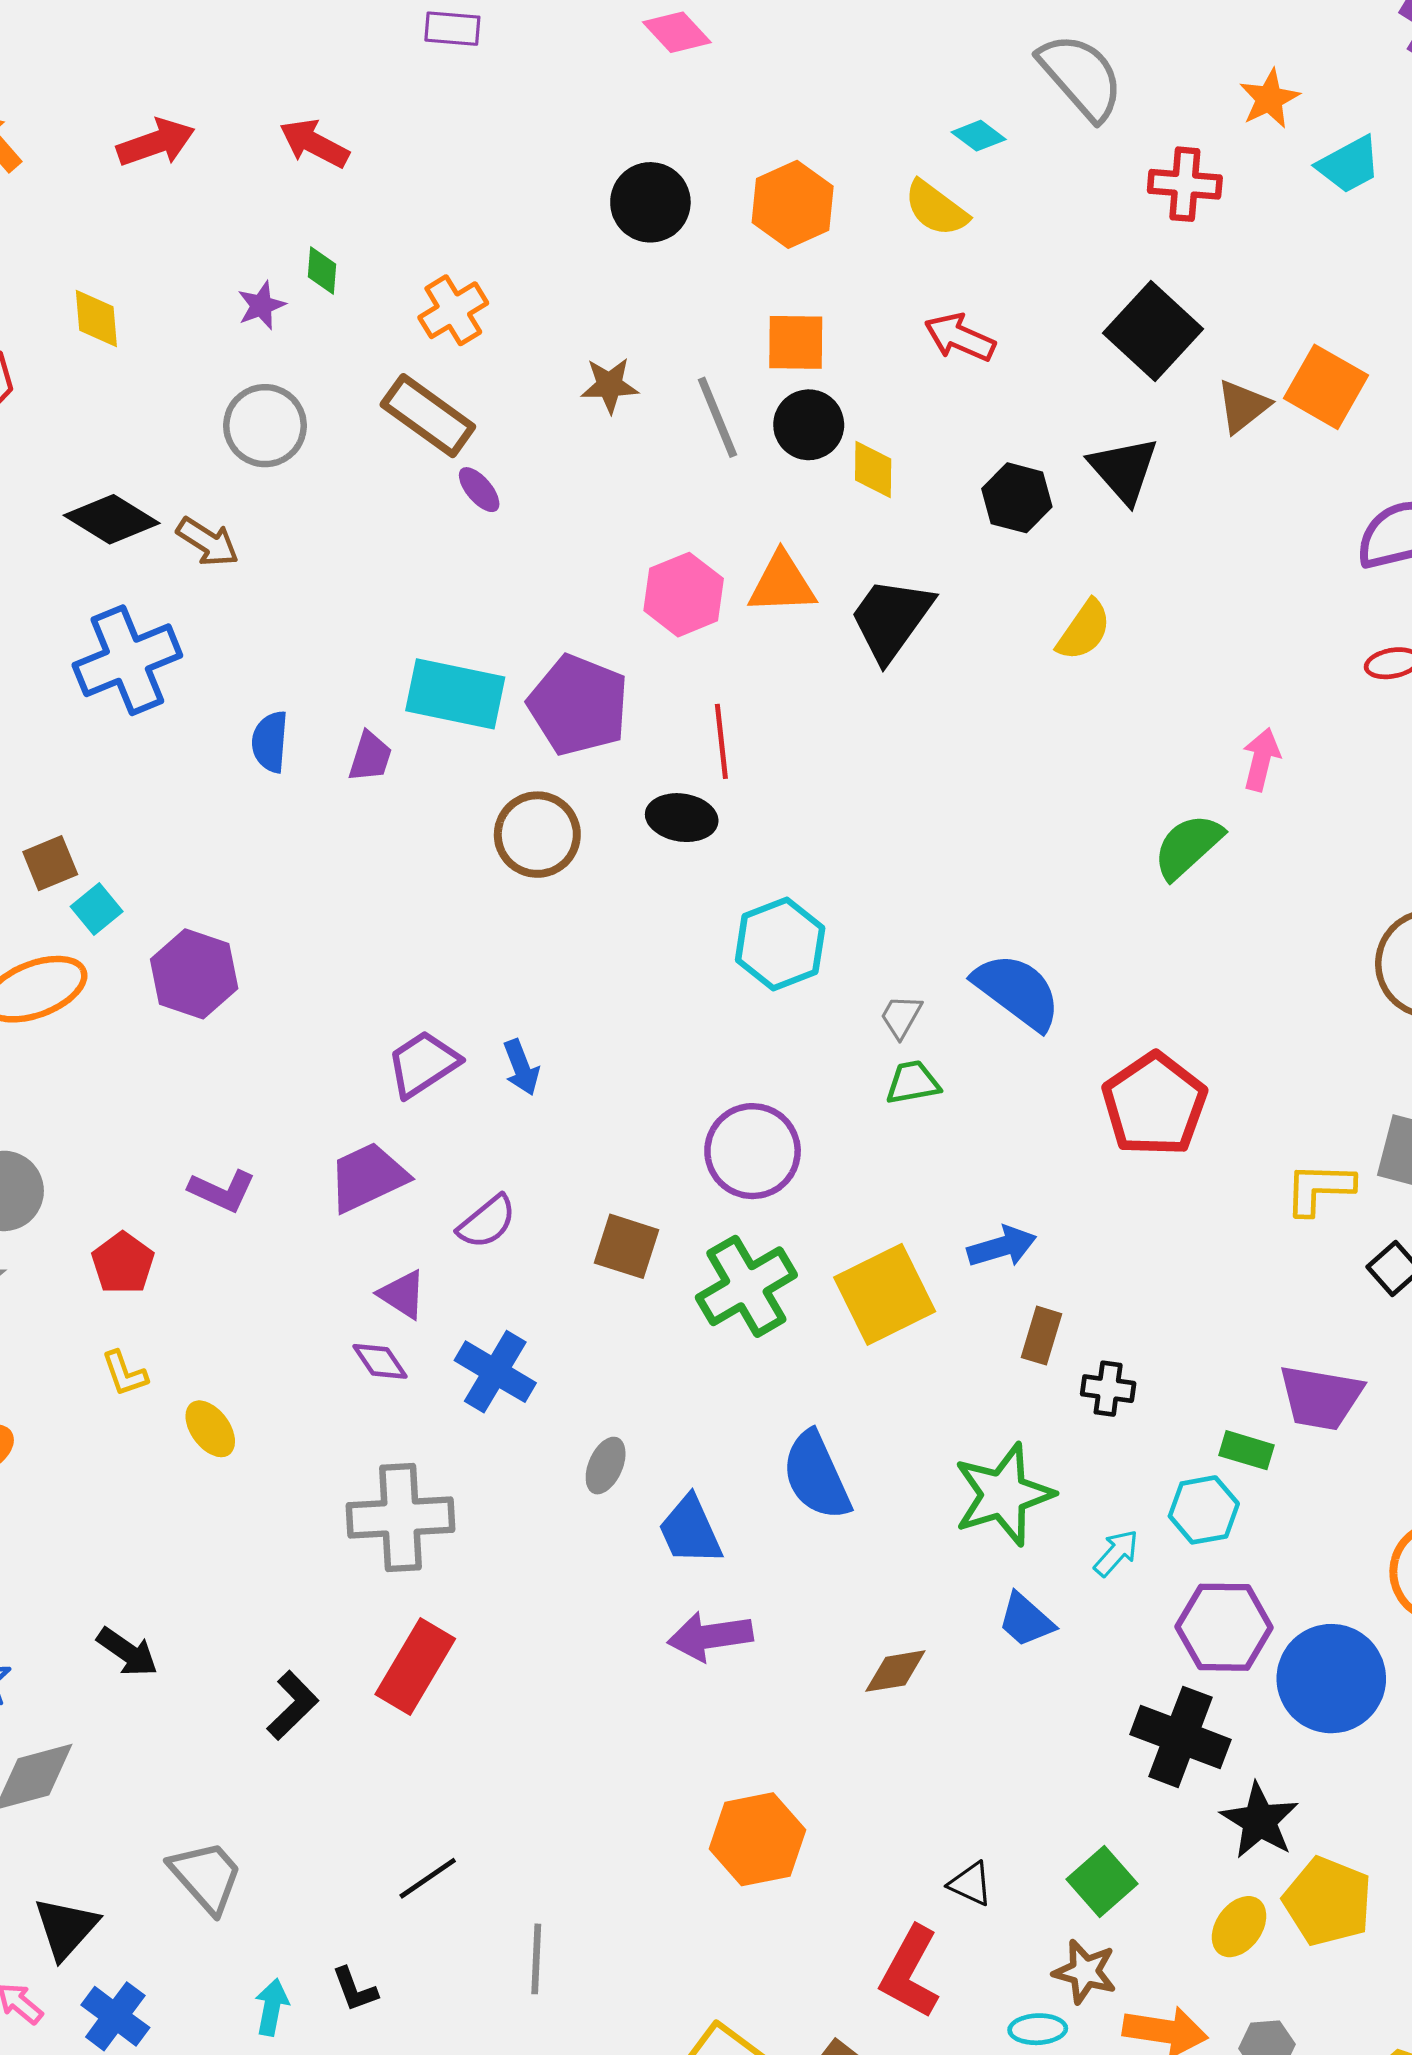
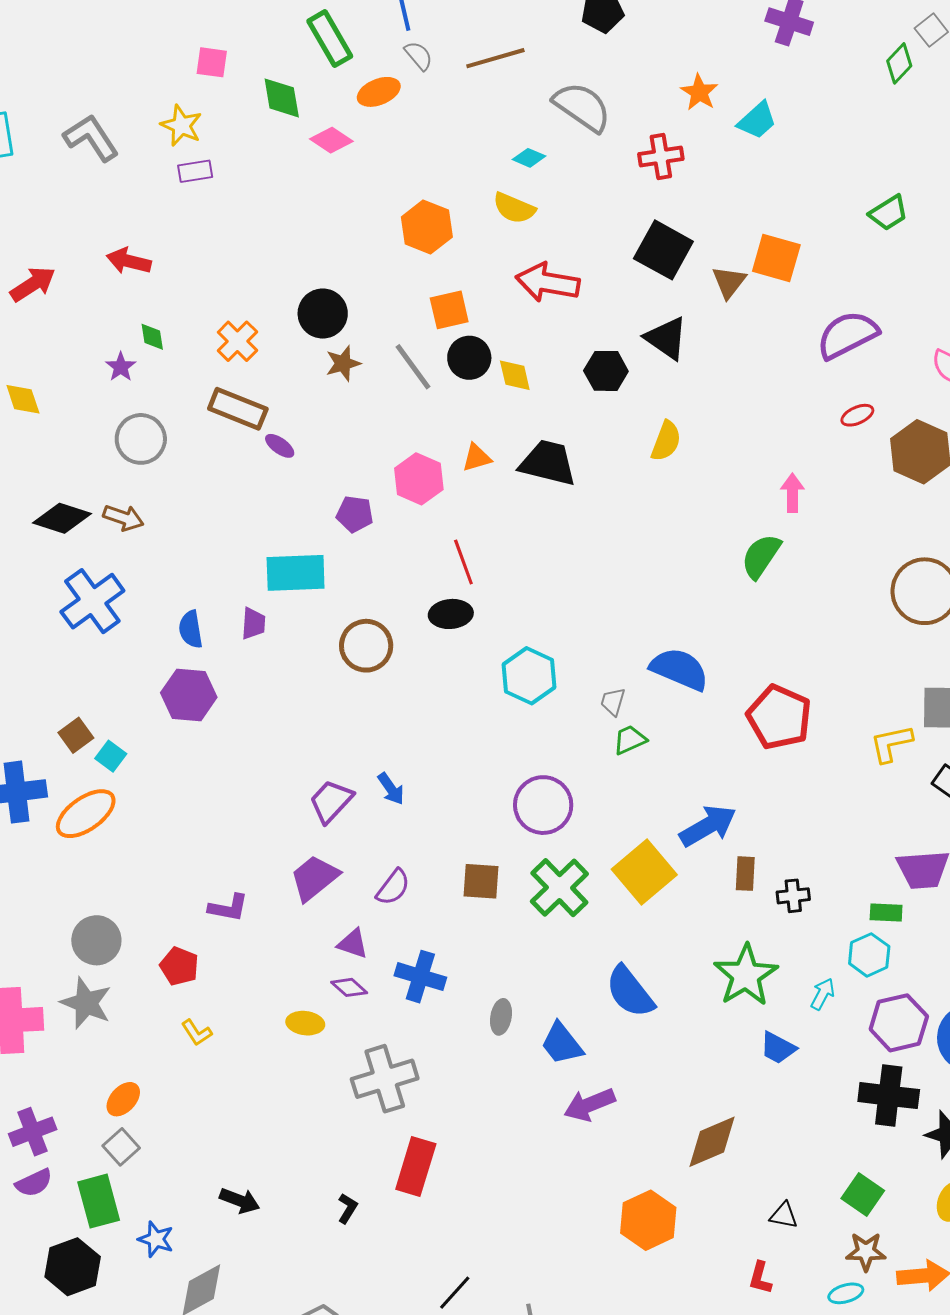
black circle: (650, 202) -> (323, 314), moved
red arrow: (960, 337) -> (548, 282), size x1.4
orange triangle: (782, 583) -> (477, 458), size x0.7
black trapezoid: (891, 619) -> (548, 463), turned 82
purple pentagon: (578, 705) -> (355, 514), moved, size x0.6
purple hexagon: (194, 974) -> (189, 695), moved
blue arrow: (1002, 1247) -> (708, 826), size x1.4
yellow ellipse: (210, 1429) -> (305, 1023), moved, turned -33
brown diamond: (895, 1671) -> (712, 1142), moved, size x1.5
black L-shape: (293, 1705) -> (347, 1208), size x0.7
red L-shape: (910, 1972) -> (760, 1278), size x0.6

